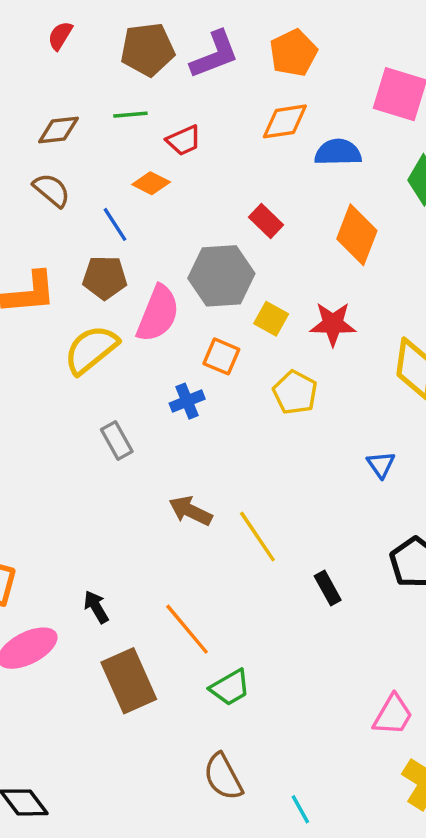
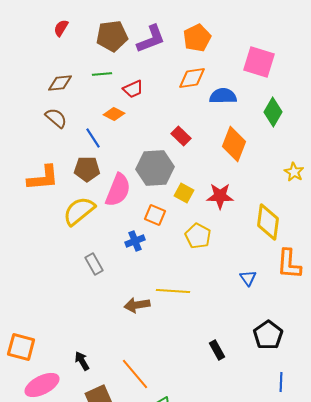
brown arrow: (190, 511) -> (137, 305), turned -35
yellow line: (257, 537) -> (173, 291), moved, turned -52

